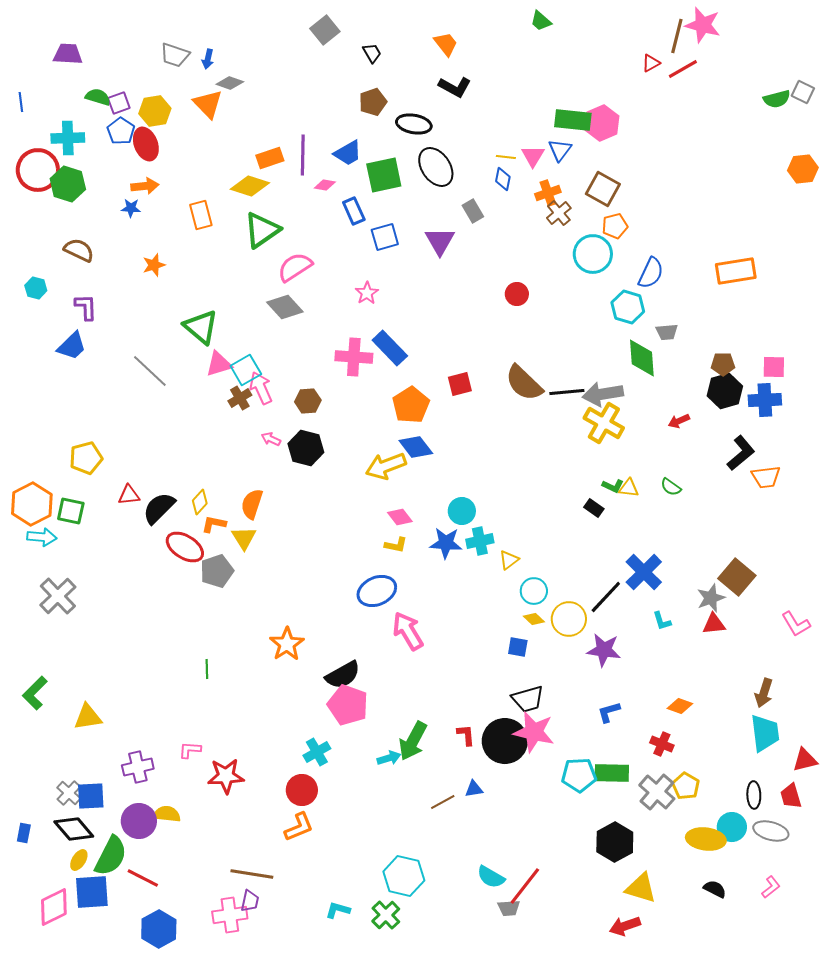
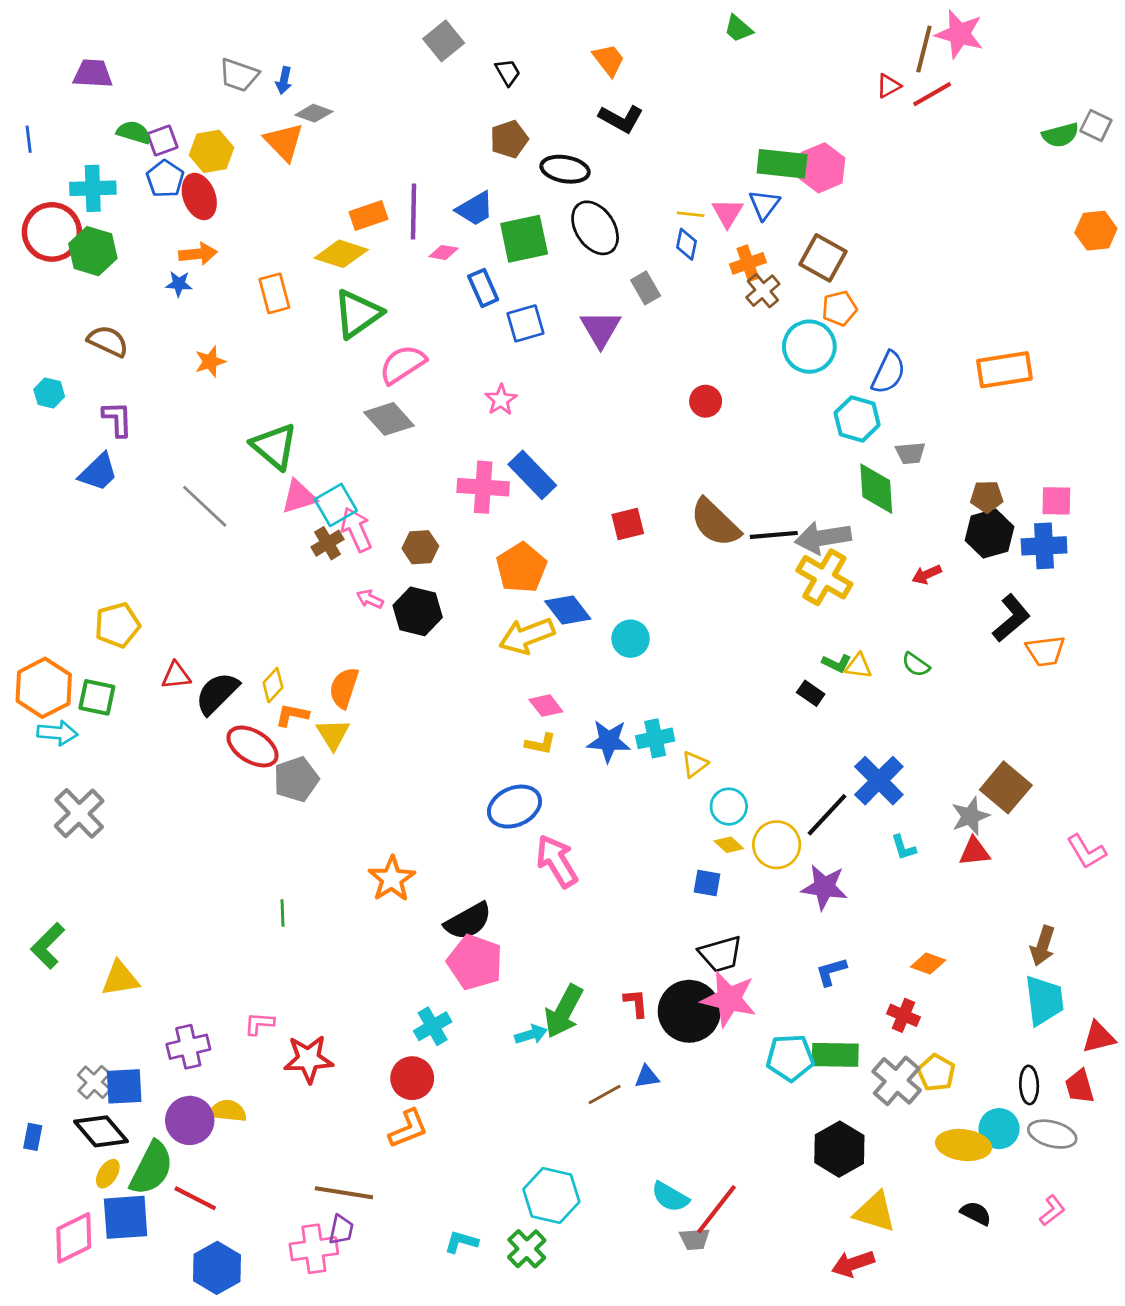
orange pentagon: (411, 405) -> (521, 568), moved
cyan circle: (462, 511) -> (631, 639), moved

